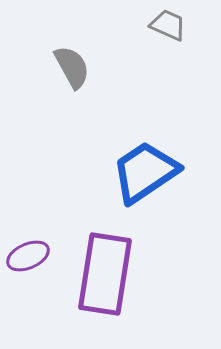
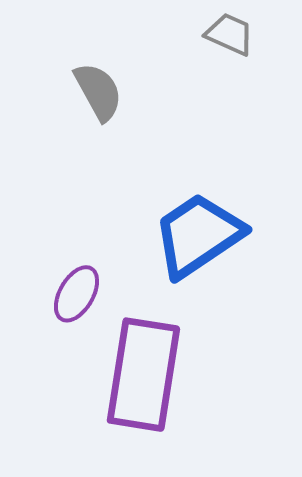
purple ellipse: (28, 256) -> (76, 294), moved, turned -36

